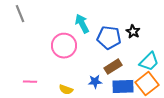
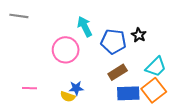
gray line: (20, 14) -> (19, 16), turned -60
blue star: (95, 82) -> (76, 88), moved

